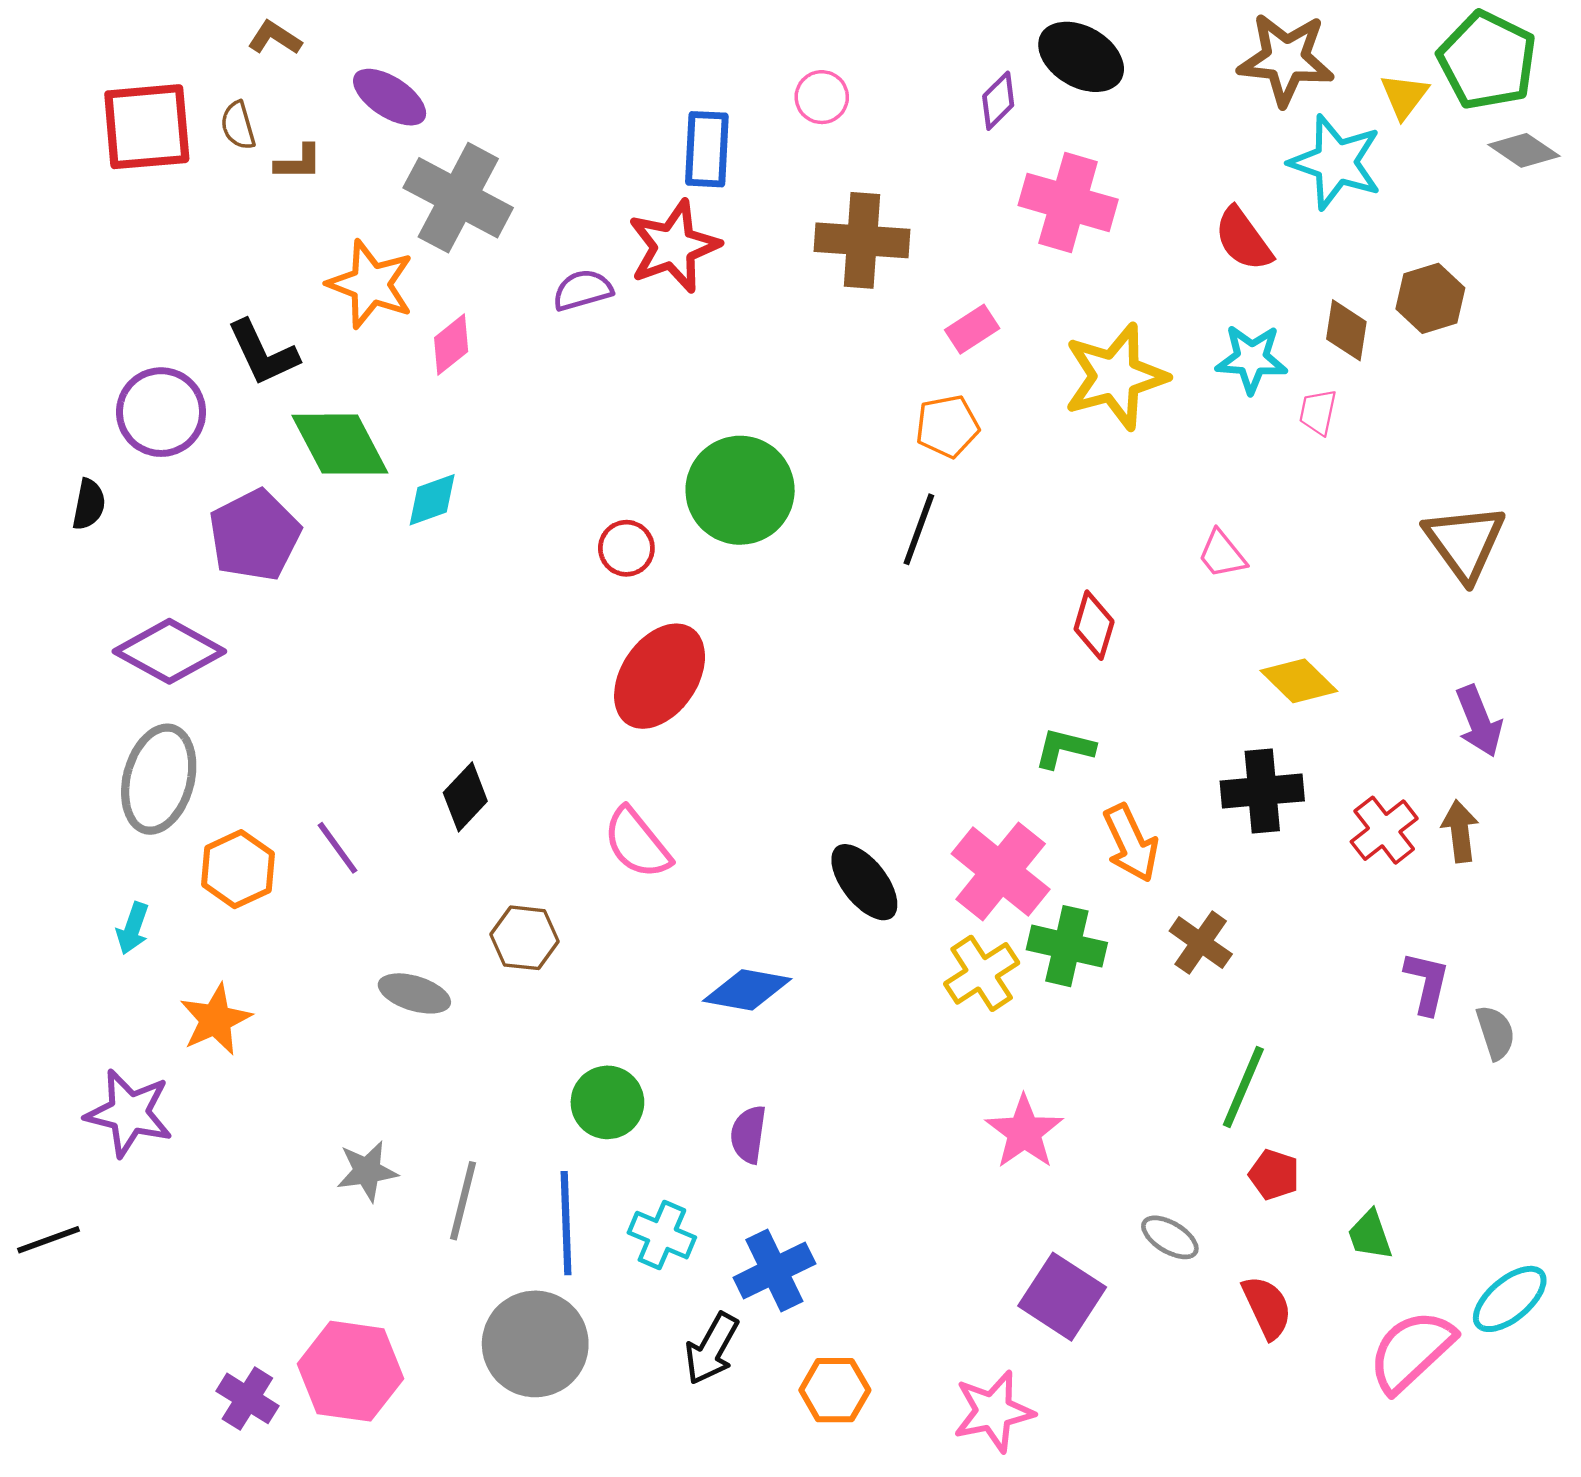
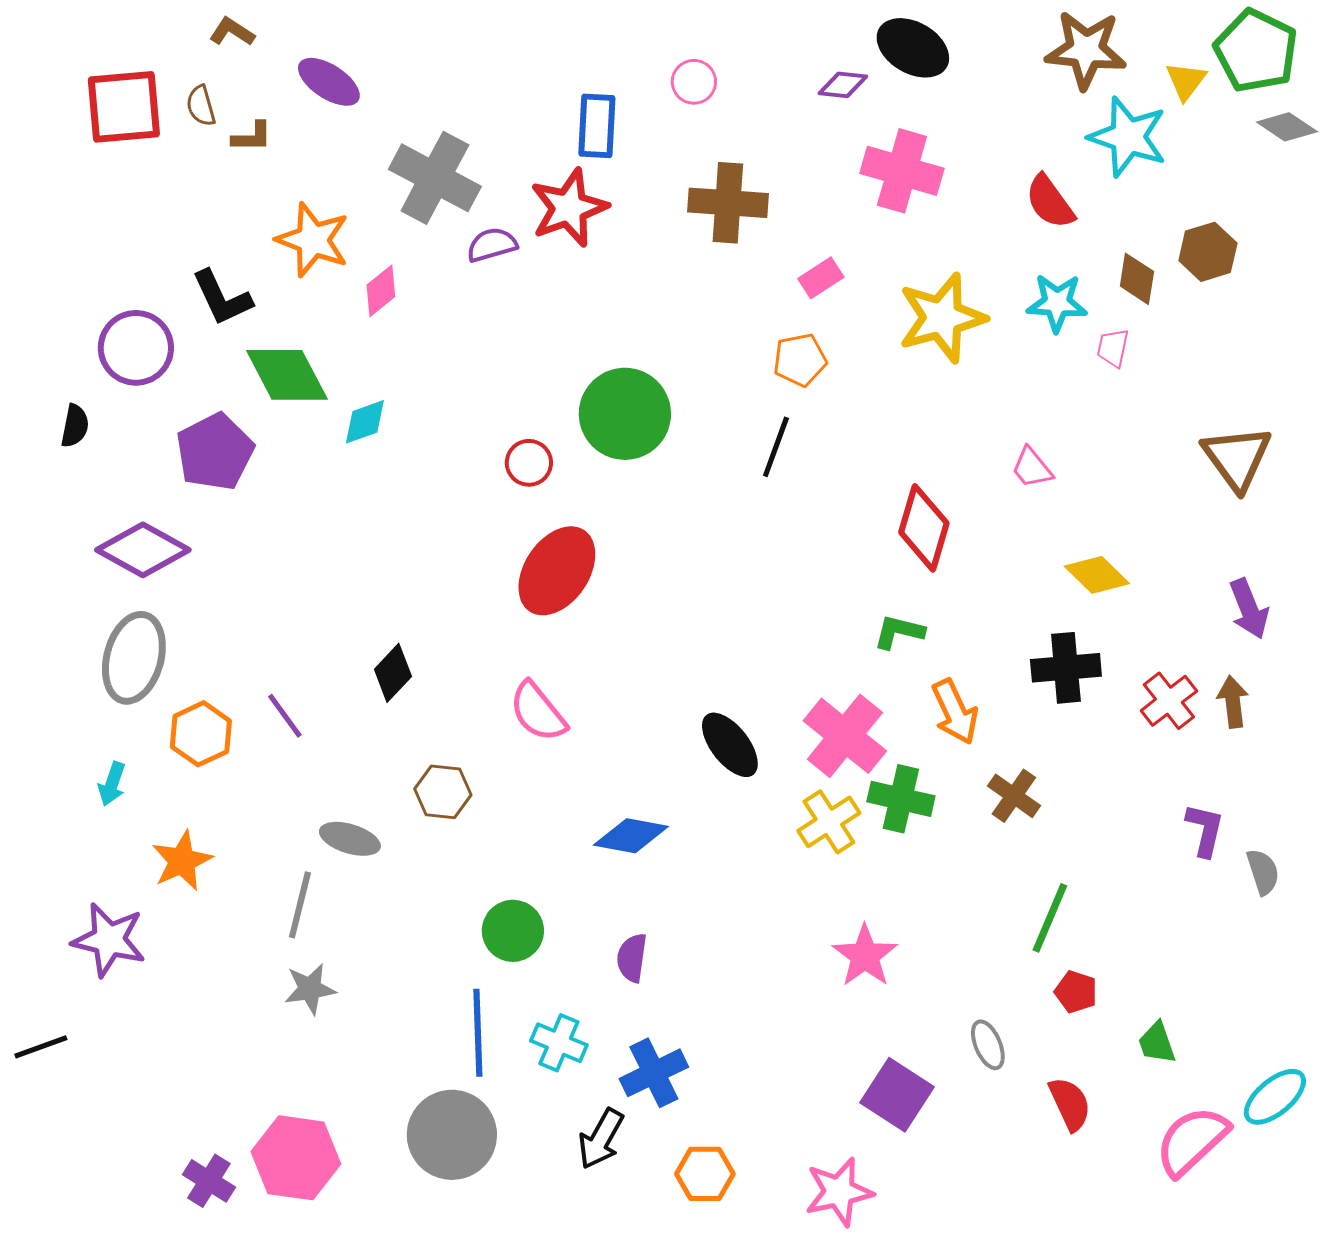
purple diamond: (998, 101) -> (843, 85), turned 51
gray cross: (458, 198) -> (435, 178), moved
red diamond: (1094, 625) -> (924, 528), size x1.5
gray line: (463, 1201) -> (300, 905), moved
gray ellipse: (1170, 1237) -> (988, 1045), turned 36

